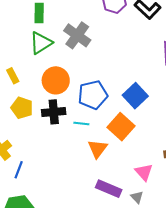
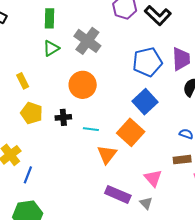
green triangle: (41, 43) -> (51, 48), size x0.7
orange circle: (56, 80) -> (83, 85), moved
blue pentagon: (93, 95) -> (147, 62), moved
black cross: (54, 112) -> (63, 117), size x0.7

